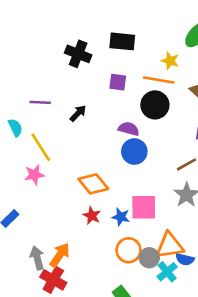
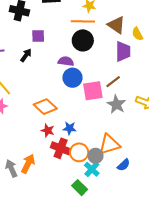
purple square: (118, 82) -> (38, 36), moved
pink square: (144, 207) -> (93, 91), moved
blue semicircle: (185, 259) -> (124, 165), moved, turned -48
cyan cross: (167, 272) -> (92, 169), moved
red cross: (53, 280) -> (61, 148), moved

